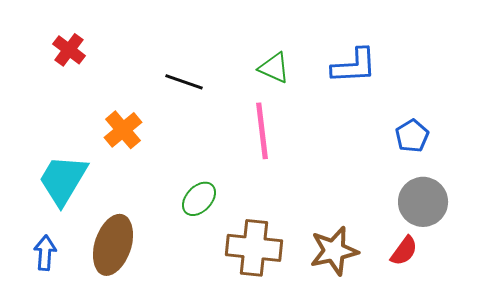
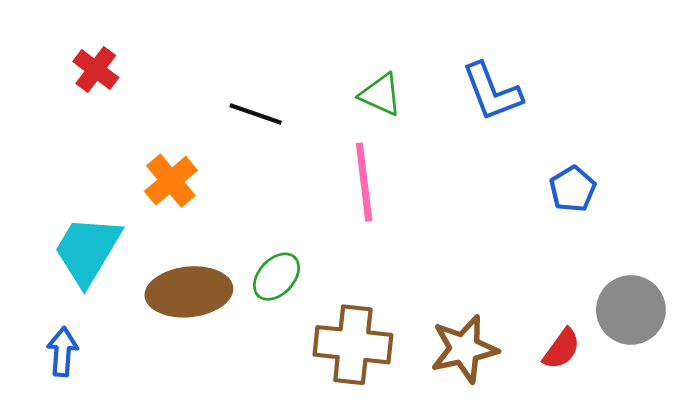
blue L-shape: (354, 66) -> (492, 92), turned 72
gray circle: (423, 202) -> (631, 310), moved
brown ellipse: (113, 245) -> (189, 292), moved, turned 66

